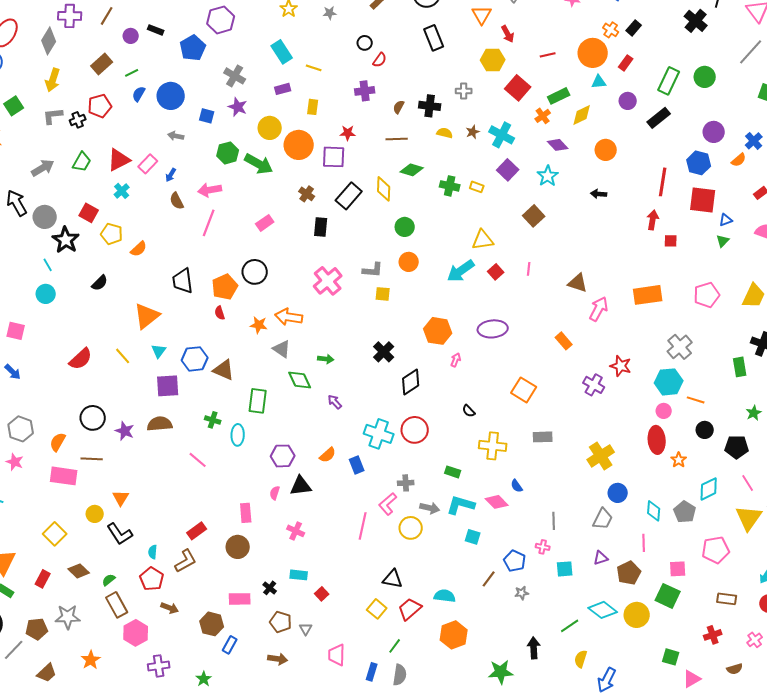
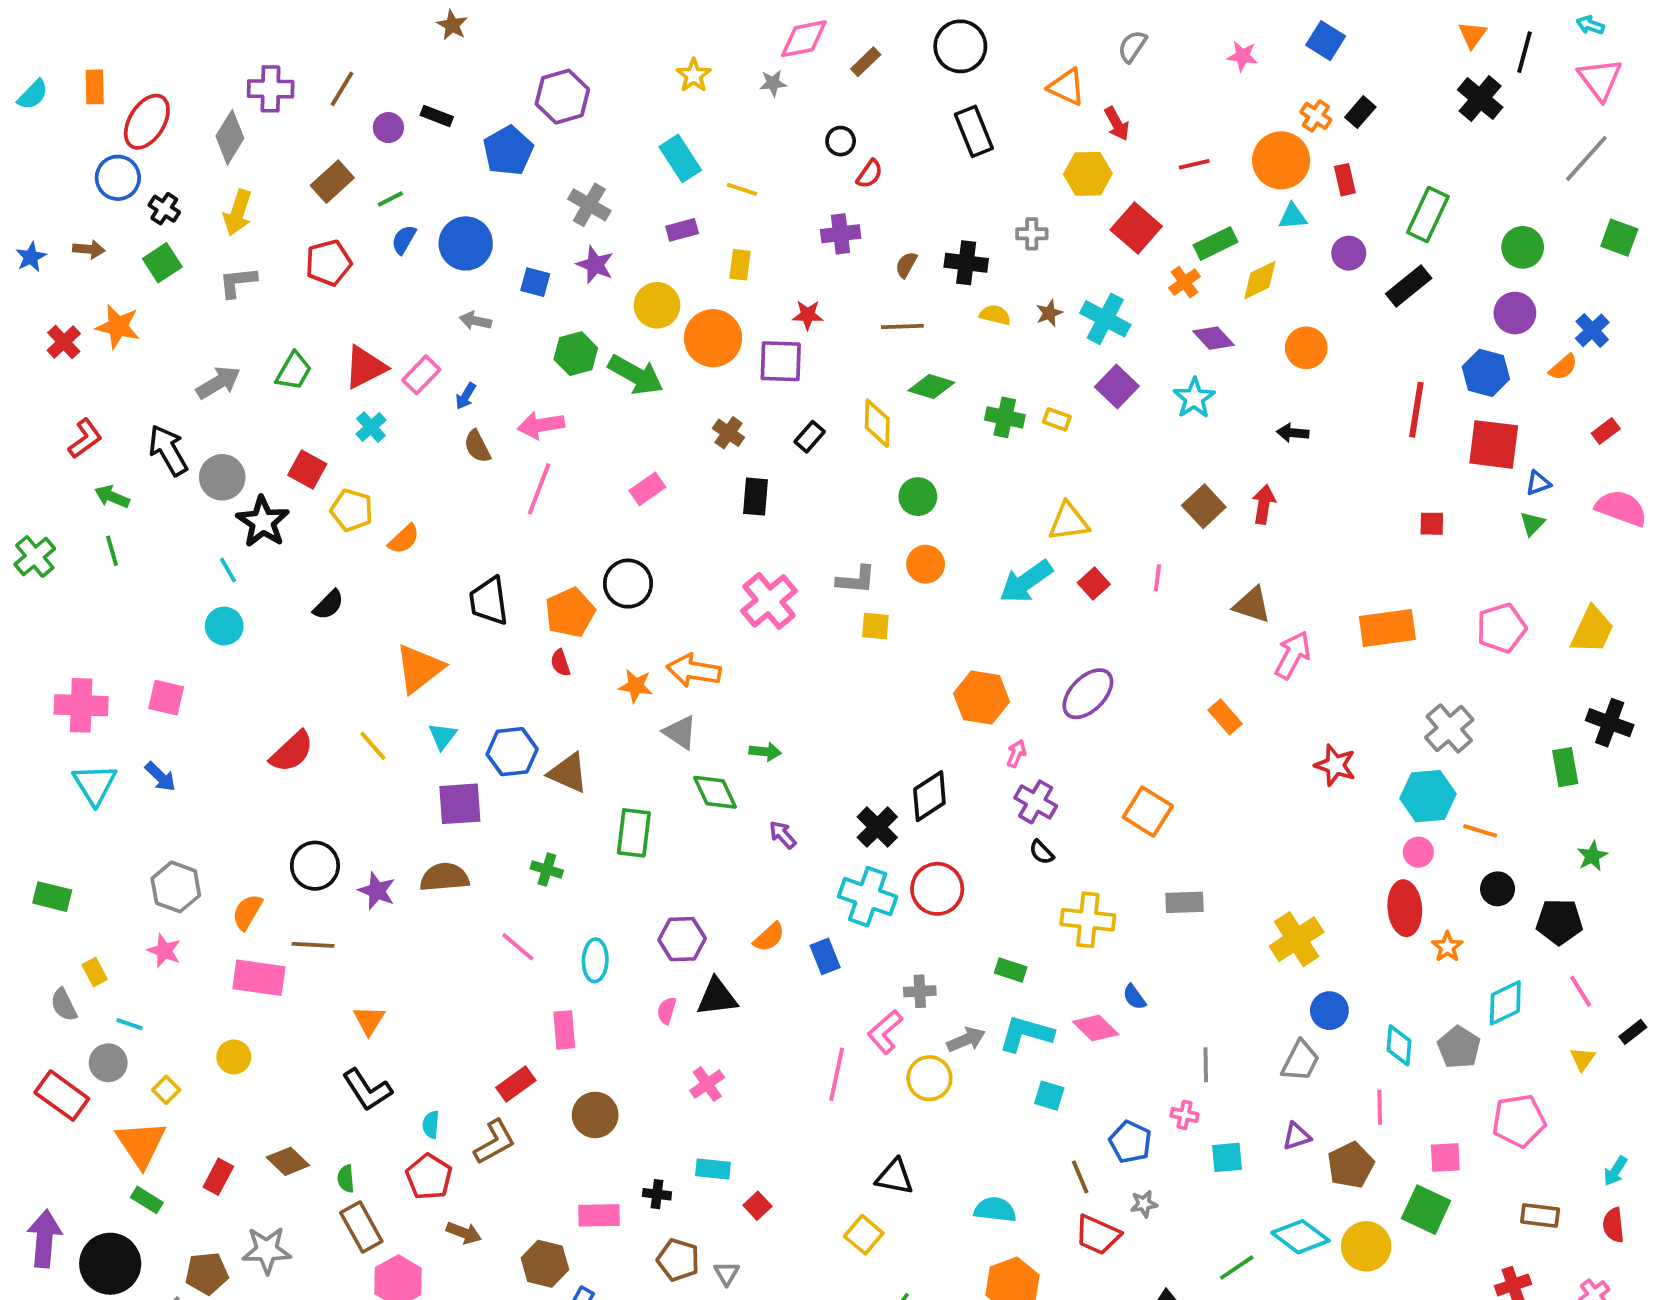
orange triangle: (482, 15) -> (1067, 87), turned -35
red rectangle: (626, 63) -> (1345, 180), turned -49
green circle: (705, 77) -> (1523, 247), moved
black cross: (78, 120) -> (164, 209), moved, turned -35
black rectangle: (349, 196) -> (810, 437), size x0.6
brown square: (534, 216) -> (1204, 506), moved
red arrow: (653, 220) -> (1264, 504), moved
purple ellipse: (493, 329) -> (1088, 694), turned -40
black cross: (384, 352) -> (877, 827), moved
purple cross: (594, 385) -> (1036, 802), moved
cyan ellipse: (238, 435) -> (595, 960), moved
gray arrow: (430, 508) -> (966, 1040), turned -36
pink rectangle: (246, 513) -> (564, 1030), moved
yellow circle: (95, 514) -> (234, 1057), moved
yellow triangle: (749, 518) -> (1583, 1059), size x0.5
pink cross: (296, 531) -> (707, 1084), turned 30
yellow square: (55, 534) -> (166, 1090), moved, size x0.6
brown line: (489, 579) -> (1080, 1177), turned -60
green semicircle: (109, 580) -> (346, 1179), turned -56
black cross: (270, 588) -> (657, 1194), turned -32
red trapezoid: (410, 609) -> (1098, 1235), moved, turned -115

